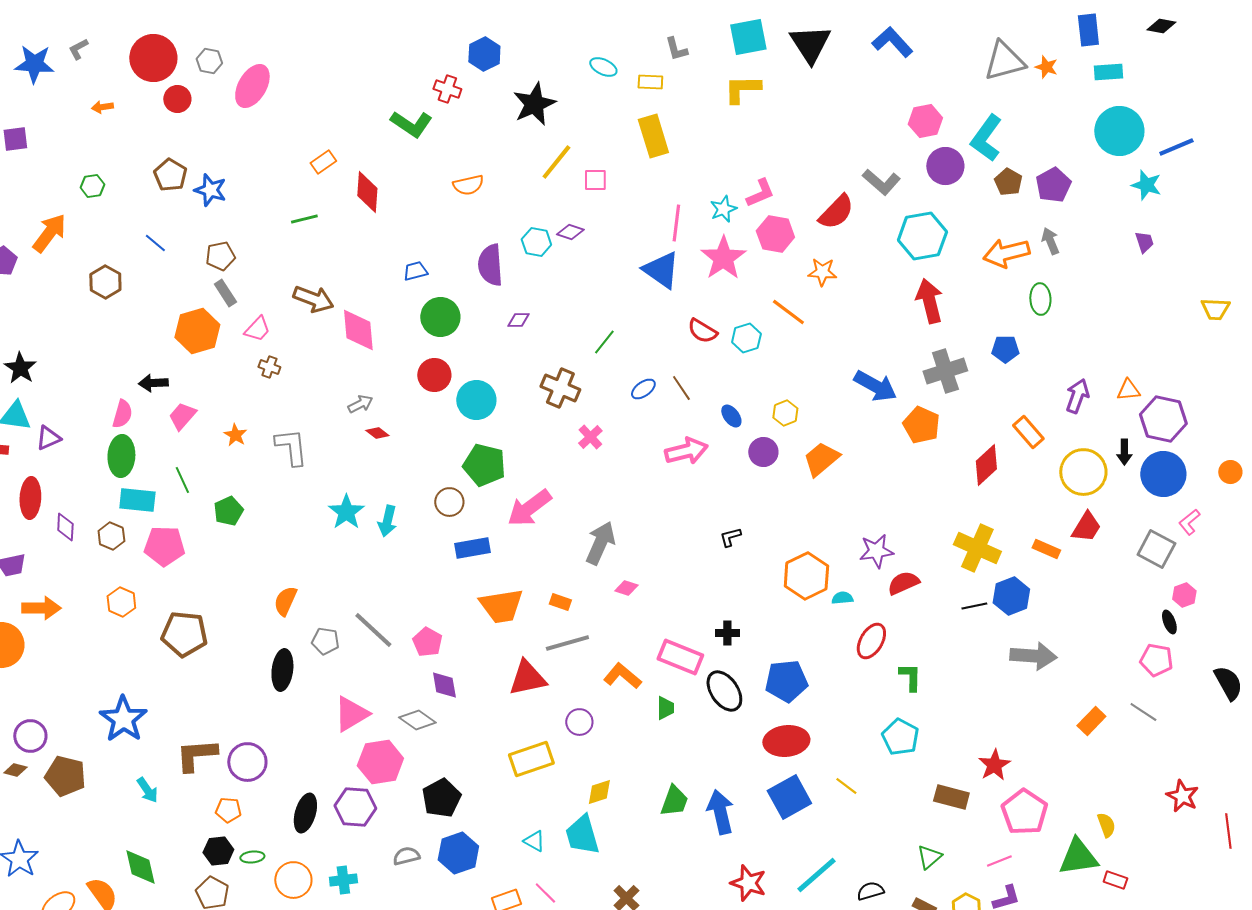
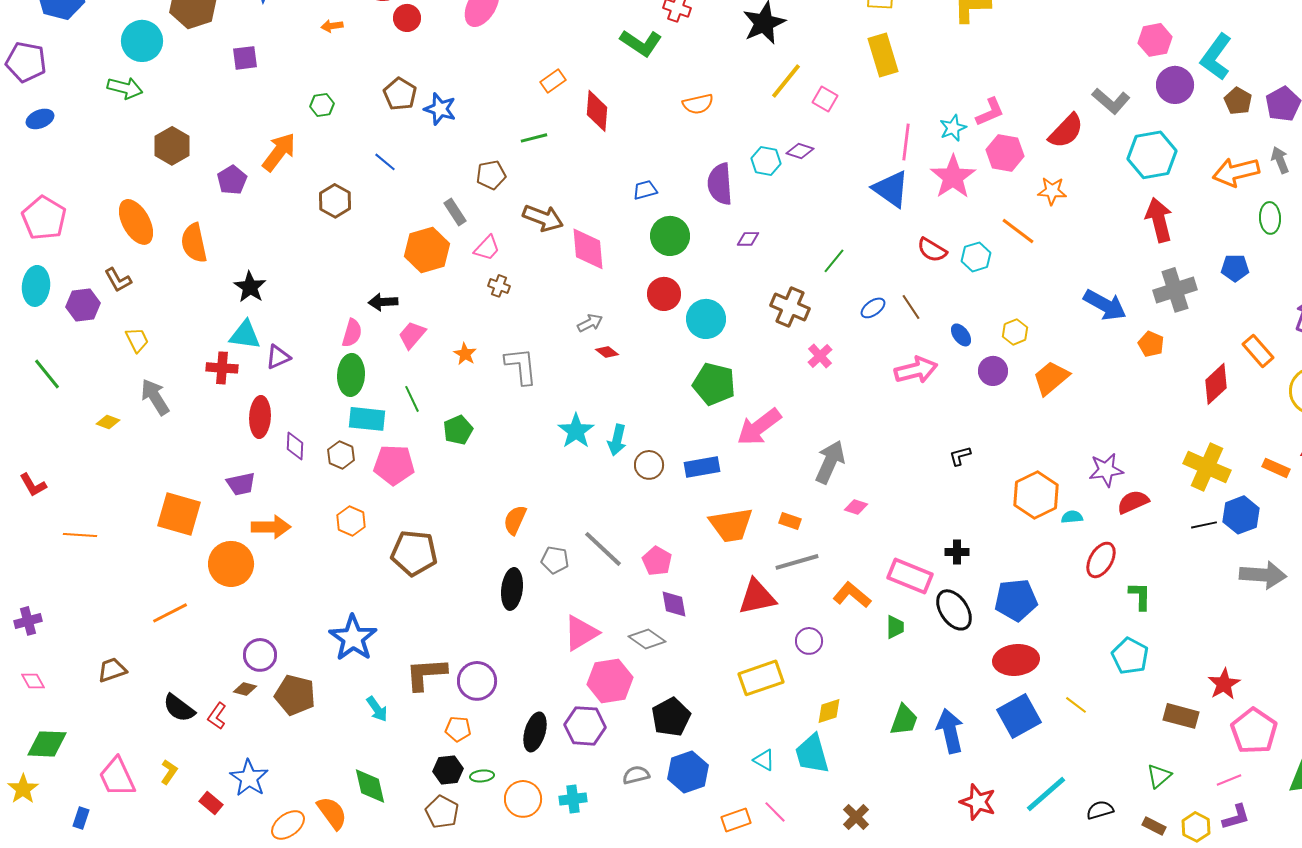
pink square: (595, 180) -> (825, 99), turned 30
brown pentagon: (220, 256) -> (491, 175), moved
orange pentagon: (921, 425) -> (1151, 344), size x0.7
brown circle: (449, 502) -> (649, 465), moved

